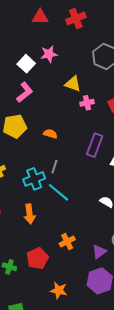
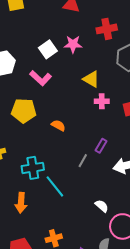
red cross: (76, 18) -> (107, 29), moved
pink L-shape: (25, 92) -> (41, 78), turned 70
purple rectangle: (95, 145) -> (101, 146), size x0.6
gray line: (54, 167) -> (83, 161), moved

